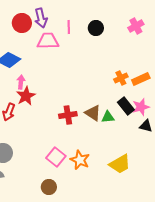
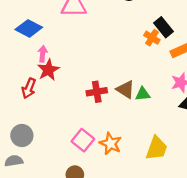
orange cross: (121, 78) -> (152, 38), moved, turned -32
black rectangle: (126, 106) -> (163, 27), moved
yellow trapezoid: (120, 164) -> (157, 148), turned -40

